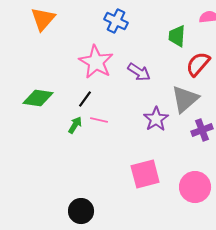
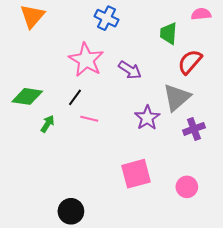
green arrow: (75, 125) -> (48, 124), moved
pink circle: (195, 187) -> (187, 187), size x0.7

